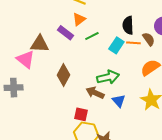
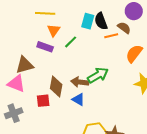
cyan rectangle: (116, 45) -> (88, 21), moved
brown arrow: (95, 93) -> (80, 82), moved
blue triangle: (119, 101) -> (78, 99), moved
red square: (81, 114) -> (43, 101), moved

